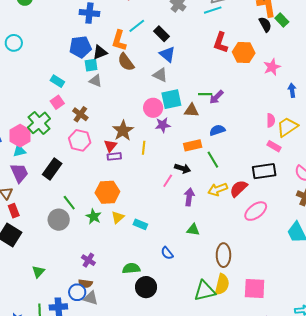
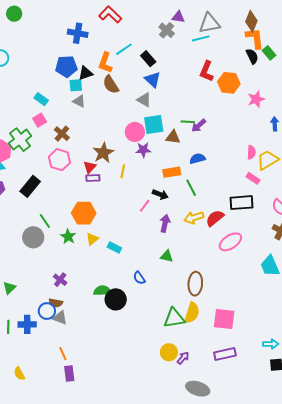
black circle: (146, 287) -> (116, 299), moved

